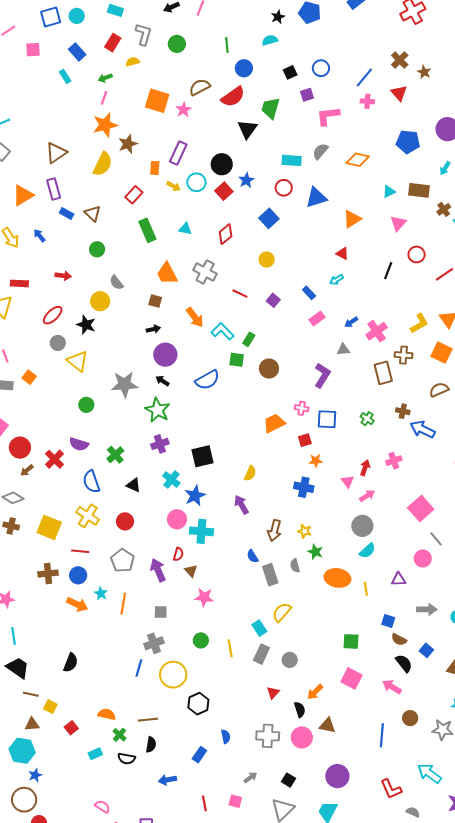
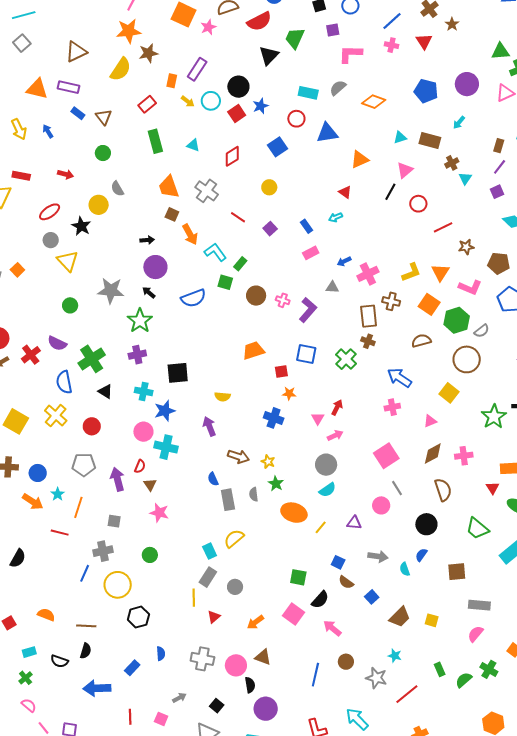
purple rectangle: (54, 189) -> (68, 87), turned -70
orange triangle: (23, 195) -> (37, 89), turned 35
black line: (388, 271) -> (390, 192), moved
brown square: (155, 301) -> (172, 214), moved
pink cross: (302, 408) -> (283, 300), moved
brown cross: (403, 411) -> (368, 341), moved
green cross: (367, 419) -> (346, 359), size x1.5
green cross: (115, 455) -> (92, 359), size x1.5
pink cross: (394, 461) -> (392, 407), moved
yellow semicircle: (250, 473) -> (223, 397), turned 63
cyan cross: (171, 480) -> (144, 391), turned -36
brown arrow: (274, 530) -> (238, 457), turned -95
red line: (80, 551) -> (60, 533), moved
gray pentagon: (123, 561) -> (84, 465), turned 30
yellow line: (366, 589) -> (321, 527), turned 40
yellow line: (230, 648) -> (194, 598), moved
black semicircle: (404, 663) -> (320, 600), moved, turned 72
black semicircle: (300, 710) -> (250, 685), moved
green cross: (120, 735) -> (26, 678), moved
blue arrow: (167, 780) -> (97, 688), size x1.5

